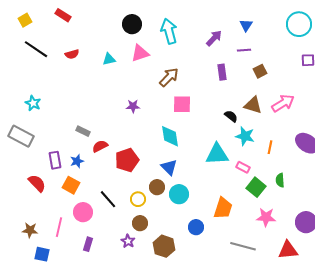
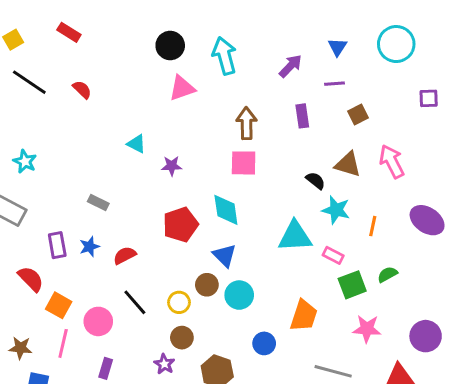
cyan circle: (299, 24) -> (396, 44), moved
red semicircle: (72, 54) -> (82, 90), turned -120
cyan triangle: (109, 59) -> (136, 144), moved, turned 40
brown arrow: (169, 77) -> (247, 123), moved, turned -45
pink arrow: (283, 103) -> (392, 161), turned -85
red semicircle: (100, 146) -> (125, 255), moved
red pentagon: (127, 160) -> (180, 225), moved
green semicircle: (280, 180) -> (387, 274), turned 64
orange square: (71, 185) -> (59, 305), moved
green square: (256, 187) -> (352, 285), turned 30

